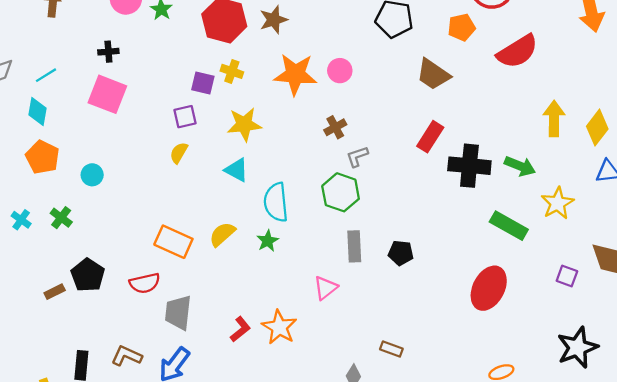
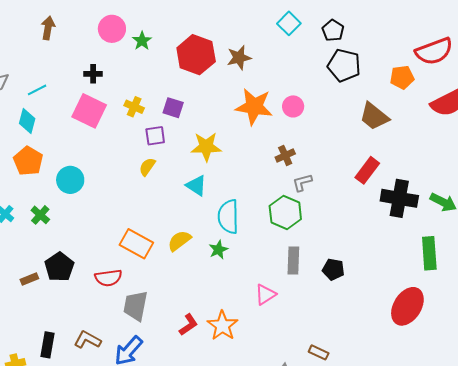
yellow cross: (232, 71) -> (134, 107), moved
cyan circle: (92, 175) -> (70, 180), size x1.4
green rectangle: (509, 226) -> (429, 253), turned 52

